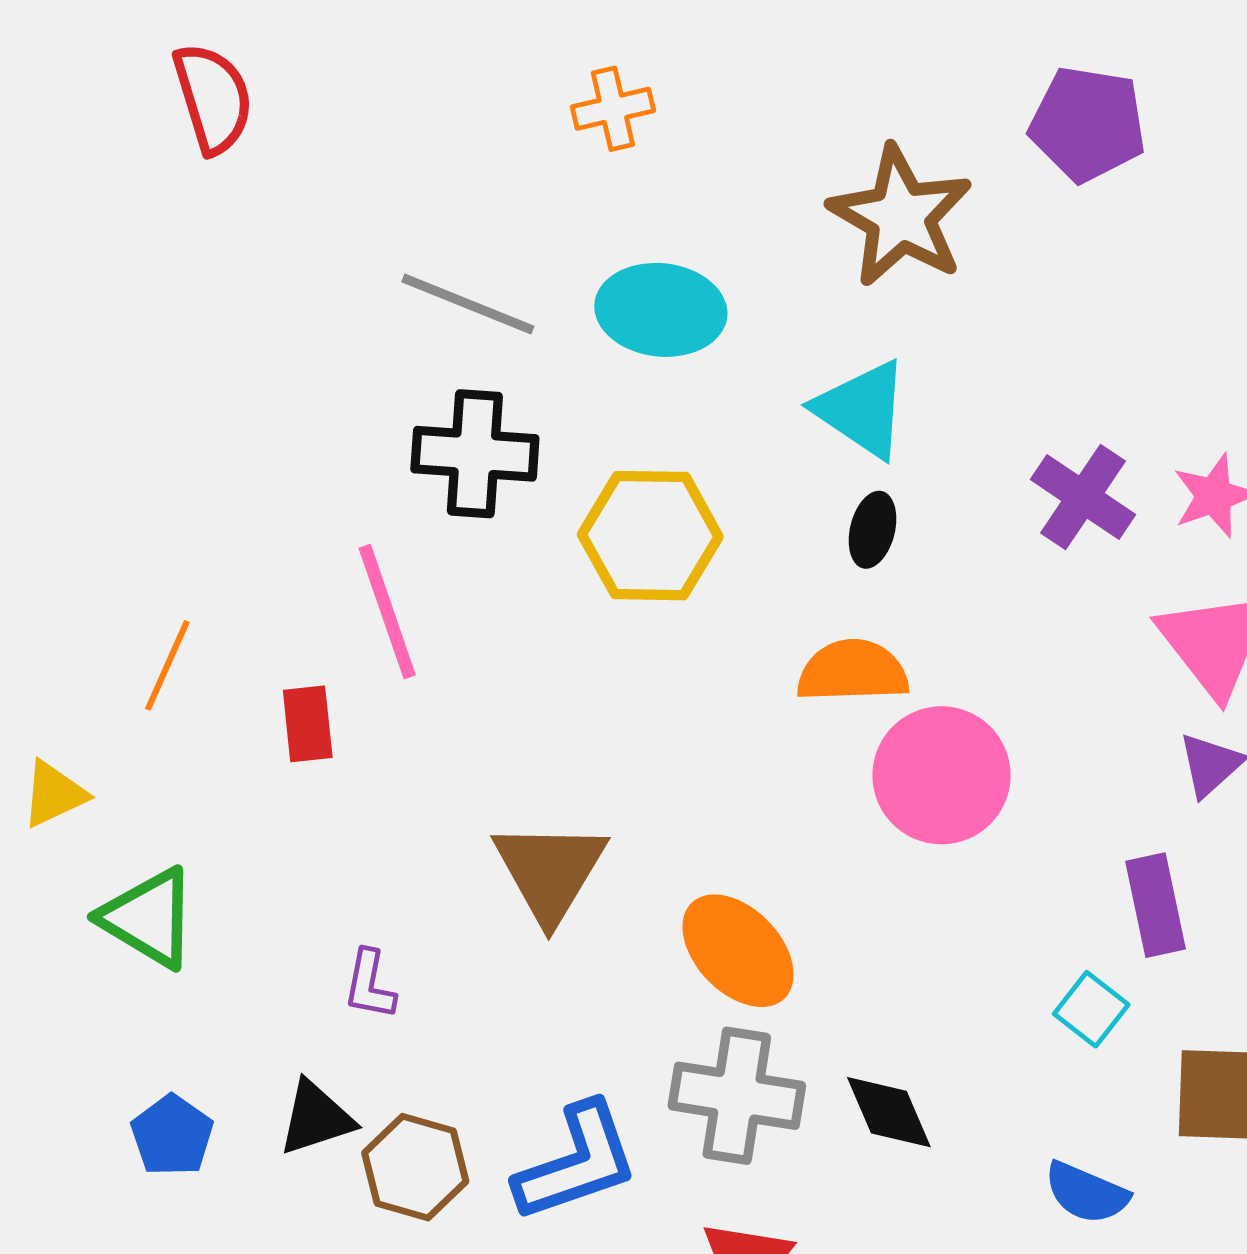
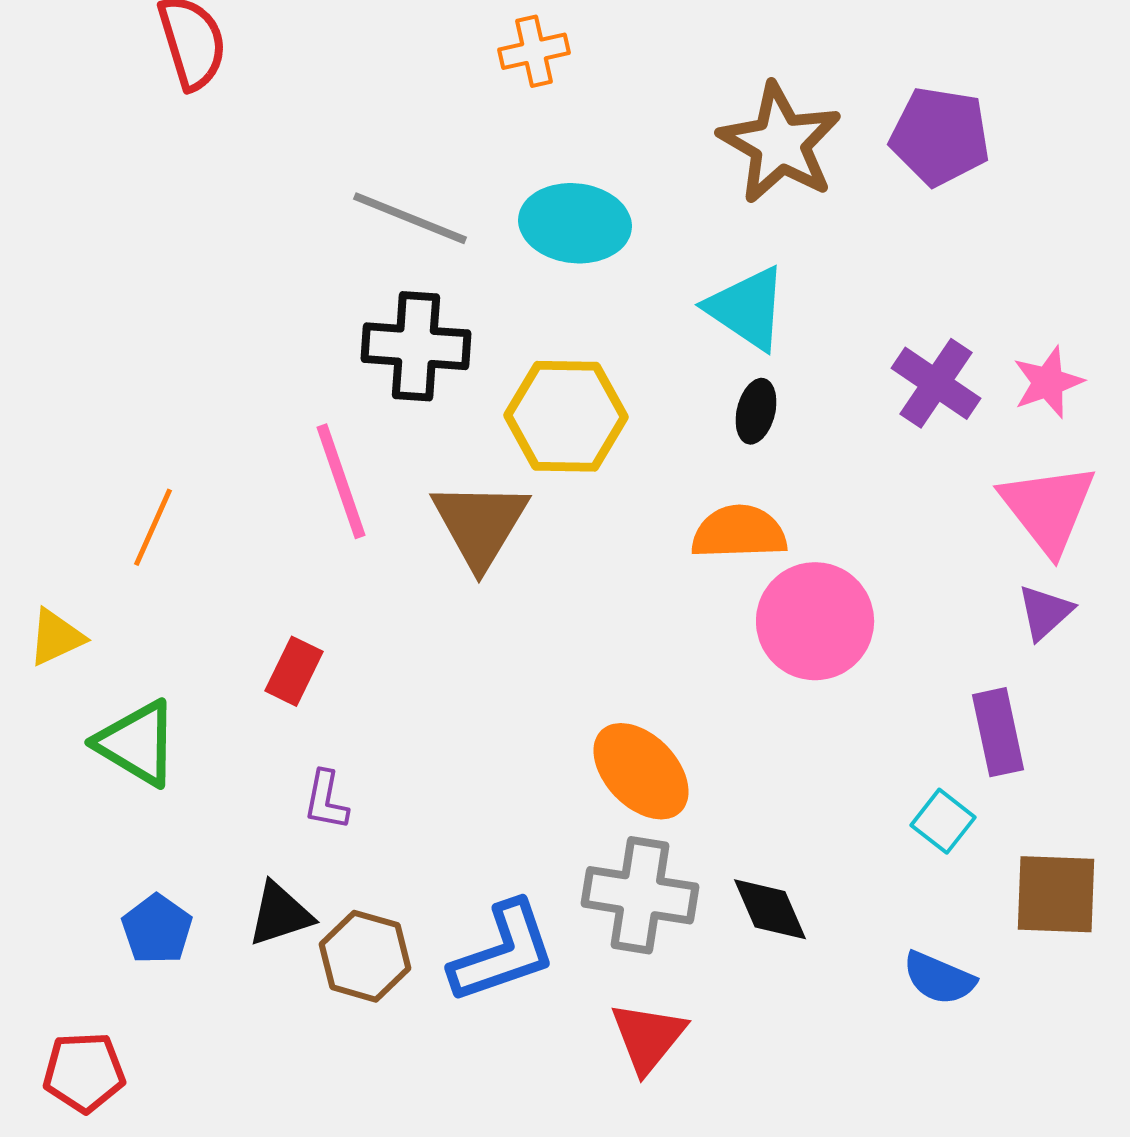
purple pentagon: (1088, 124) -> (940, 136), moved
red rectangle: (308, 724) -> (294, 671), moved, turned 32
brown triangle: (550, 871) -> (480, 524), moved

